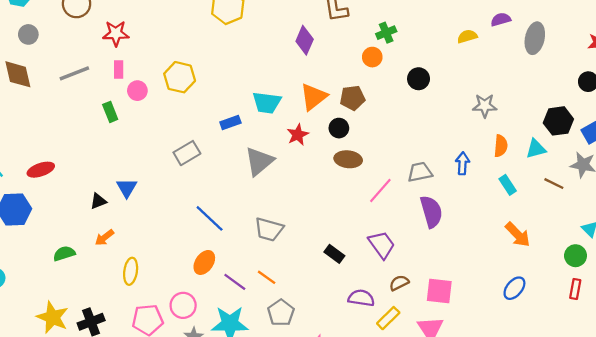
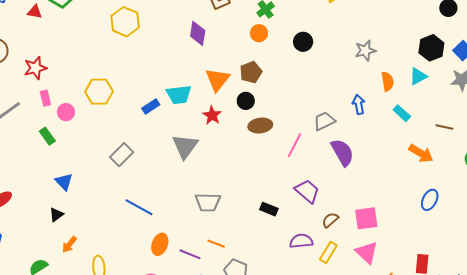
blue rectangle: (230, 123) -> (151, 106), moved
brown line: (554, 184) -> (444, 127), moved
blue triangle: (127, 188) -> (64, 182), moved
blue line: (210, 218) -> (139, 207), moved

